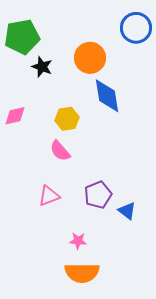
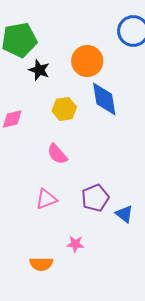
yellow hexagon: (67, 119) -> (64, 109), moved
orange semicircle: (82, 273) -> (41, 264), moved, size x0.7

